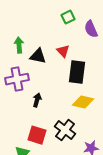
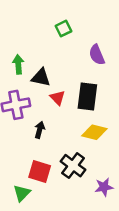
green square: (68, 17) -> (63, 29), moved
purple semicircle: (91, 29) -> (97, 55), moved
red triangle: (63, 51) -> (58, 98), moved

